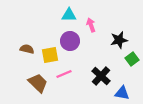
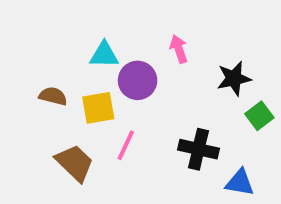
cyan triangle: (69, 15) -> (104, 55), moved
pink line: (64, 74) -> (126, 145), turned -42
black cross: (101, 76) -> (198, 149), turned -30

